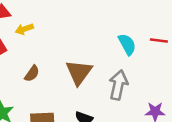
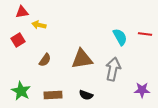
yellow arrow: (24, 29) -> (39, 25), turned 32
brown triangle: (79, 72) -> (82, 59), turned 45

